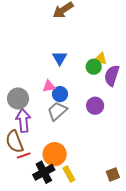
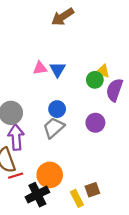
pink triangle: (49, 86) -> (40, 68), moved
yellow rectangle: (69, 174) -> (77, 198), moved
brown square: (113, 175) -> (92, 190), moved

